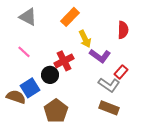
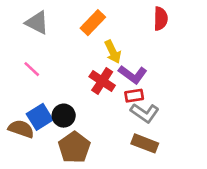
red semicircle: (123, 30) -> (161, 19), moved
red cross: (64, 61) -> (102, 81), moved, turned -30
red rectangle: (121, 72) -> (134, 96), moved, turned 40
black circle: (50, 75) -> (64, 116), moved

